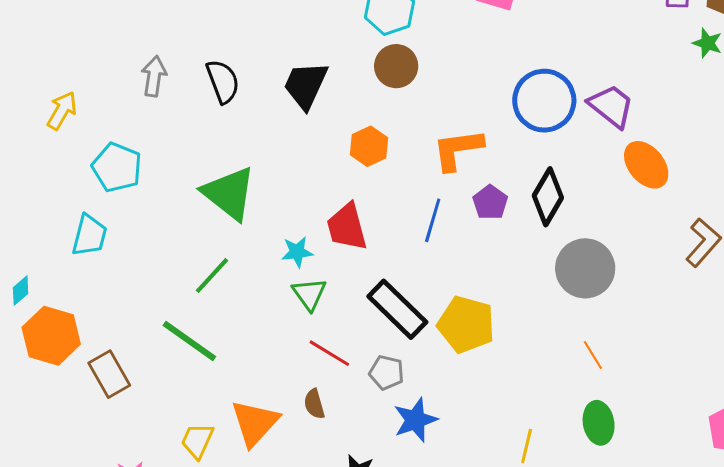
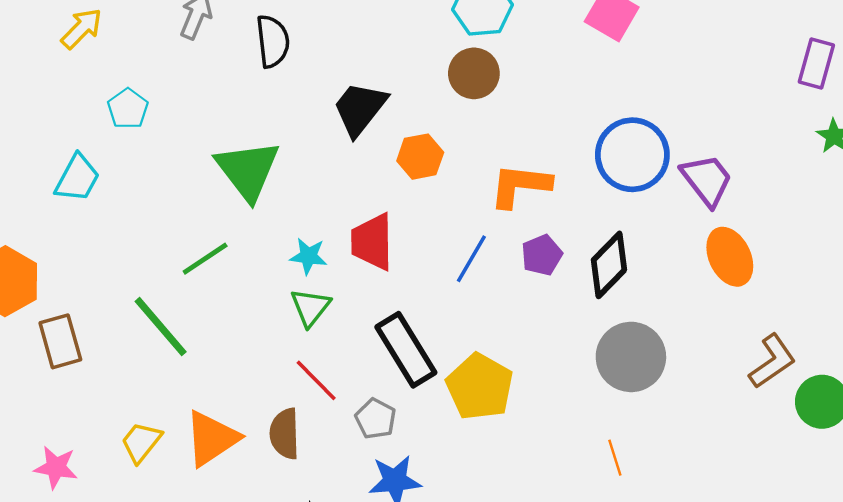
black trapezoid: (306, 85) -> (360, 109), moved
cyan pentagon: (117, 167) -> (128, 109), size x0.7
brown semicircle: (314, 404) -> (285, 434), size x1.4

